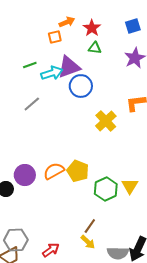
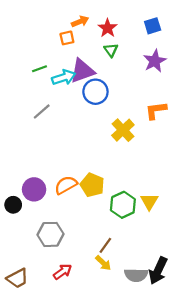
green triangle: (95, 48) -> (111, 50), turned 48
gray hexagon: (16, 240) -> (50, 234), moved

